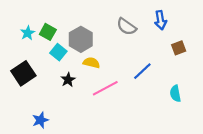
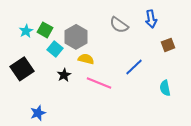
pink line: (105, 88) -> (99, 83), turned 50

